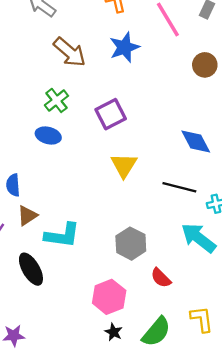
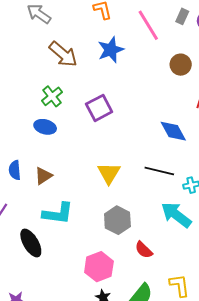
yellow triangle: (124, 165) -> (109, 173), moved
brown triangle: (27, 215) -> (43, 176), moved

